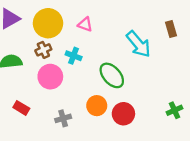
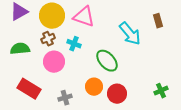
pink triangle: (85, 24) -> (84, 17), size x1.6
red rectangle: (21, 108) -> (29, 89), size x1.6

